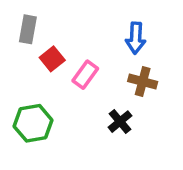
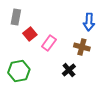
blue arrow: (136, 38) -> (89, 22), moved

